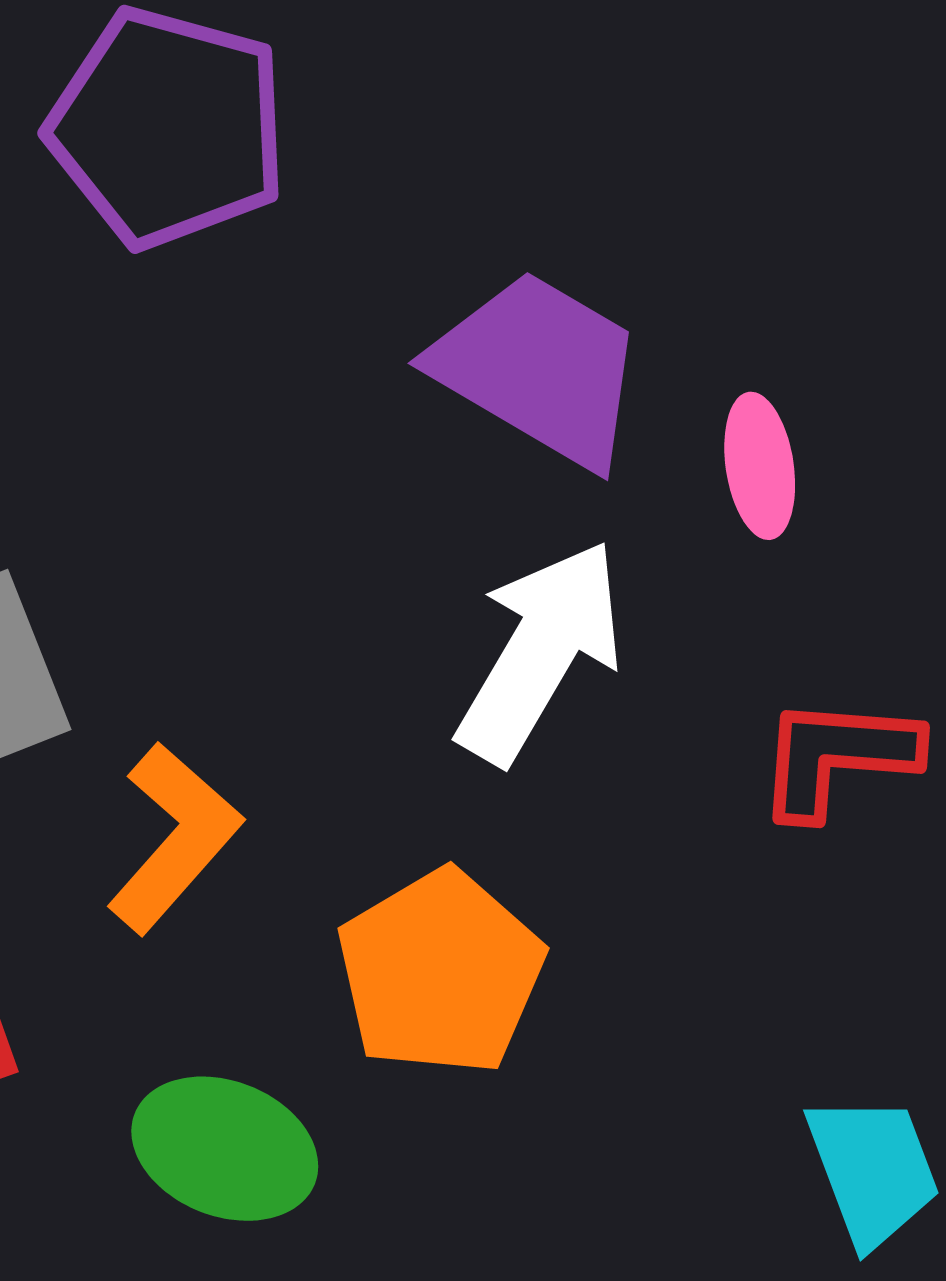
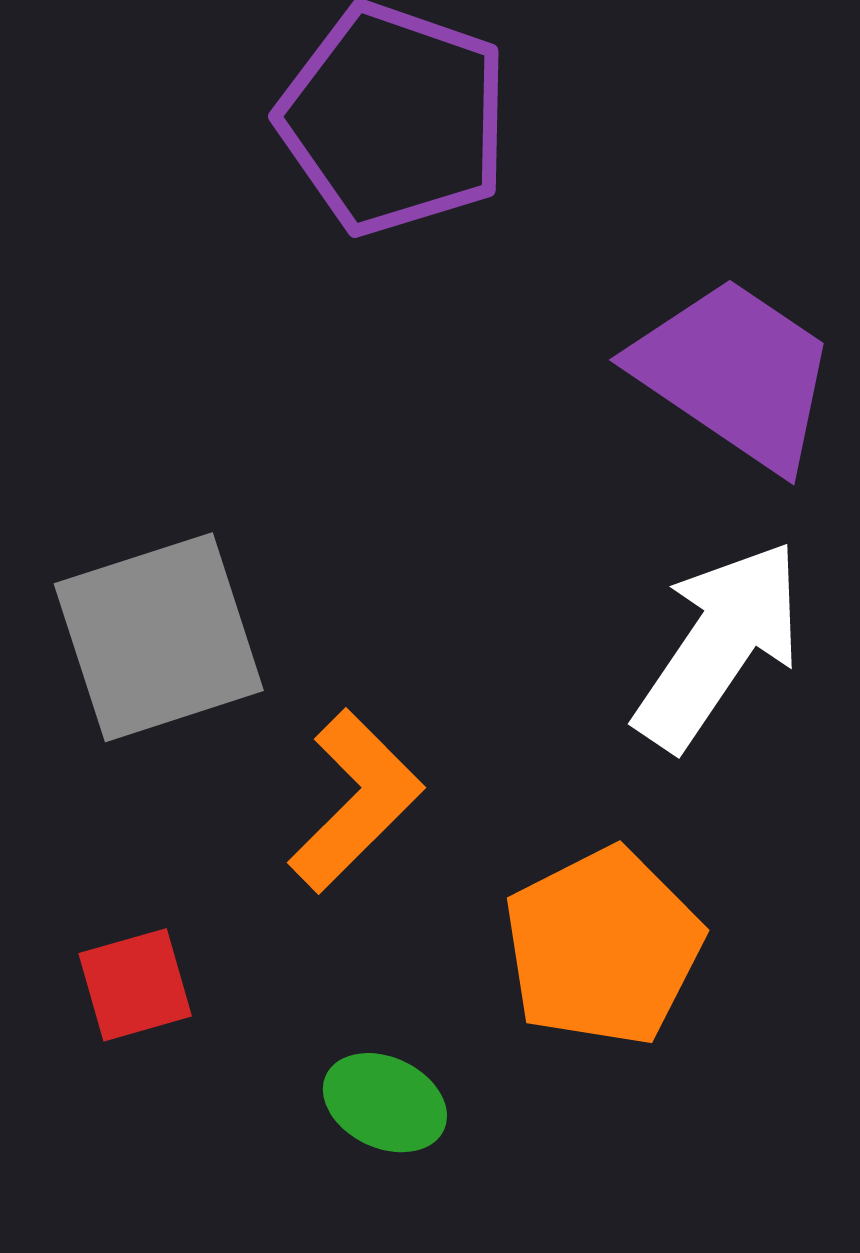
green ellipse: (225, 1149) -> (385, 1103), size x0.7

